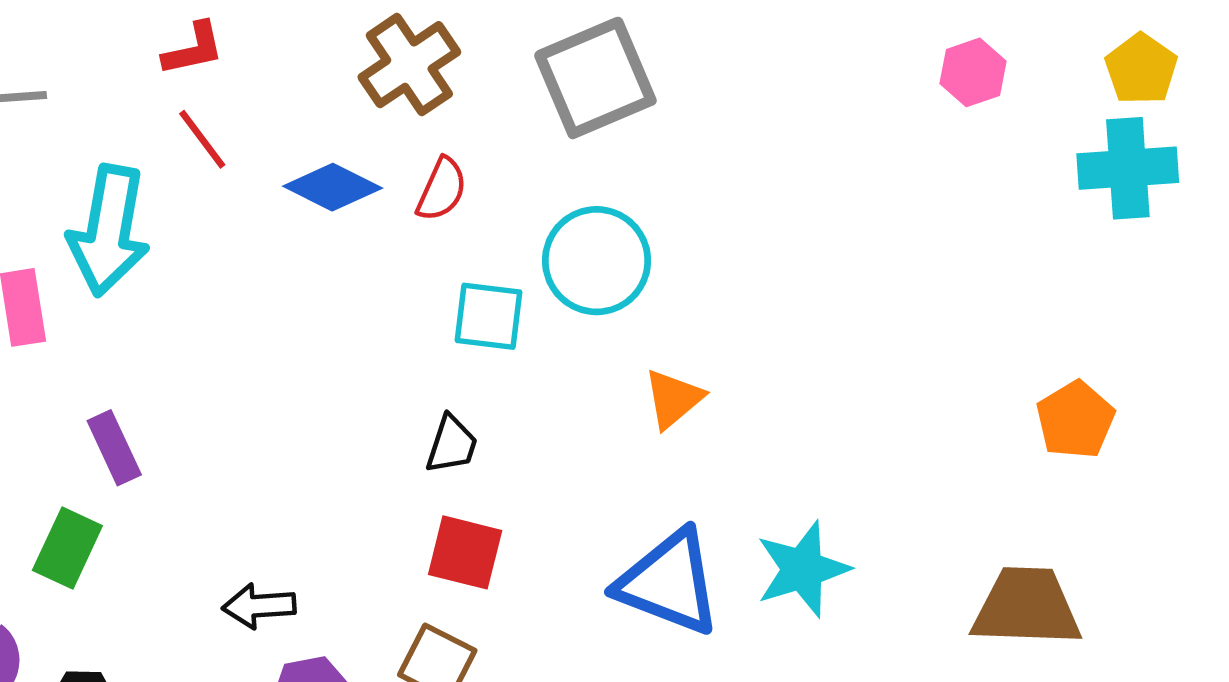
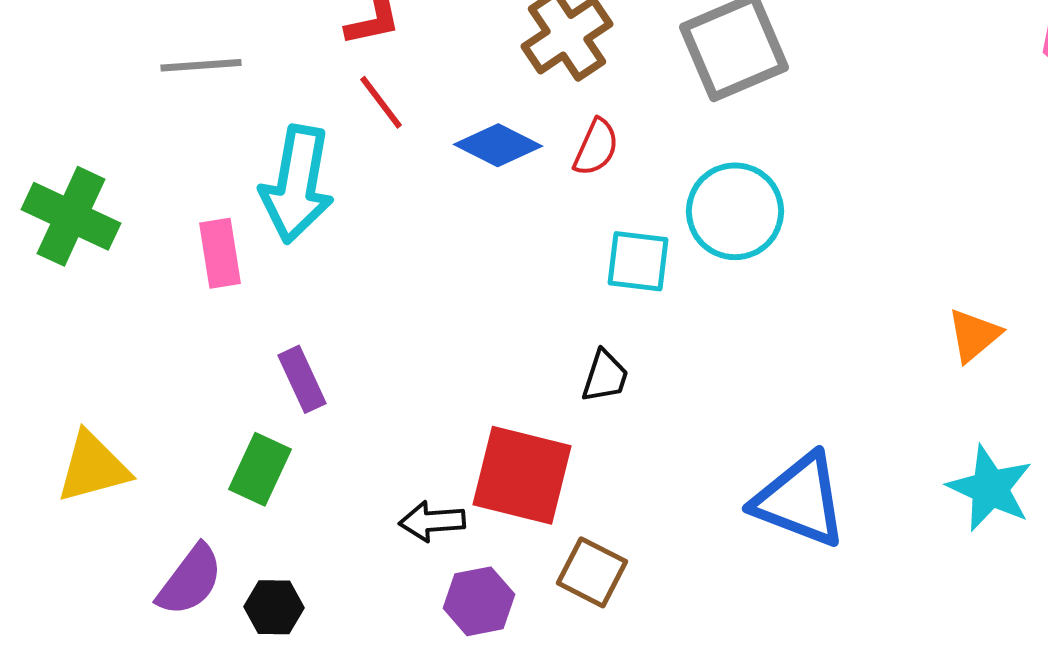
orange triangle: (673, 399) -> (974, 335), moved
red square: (465, 552) -> (522, 475), moved, size x1.5
cyan star: (803, 569) -> (990, 488), moved, turned -30

